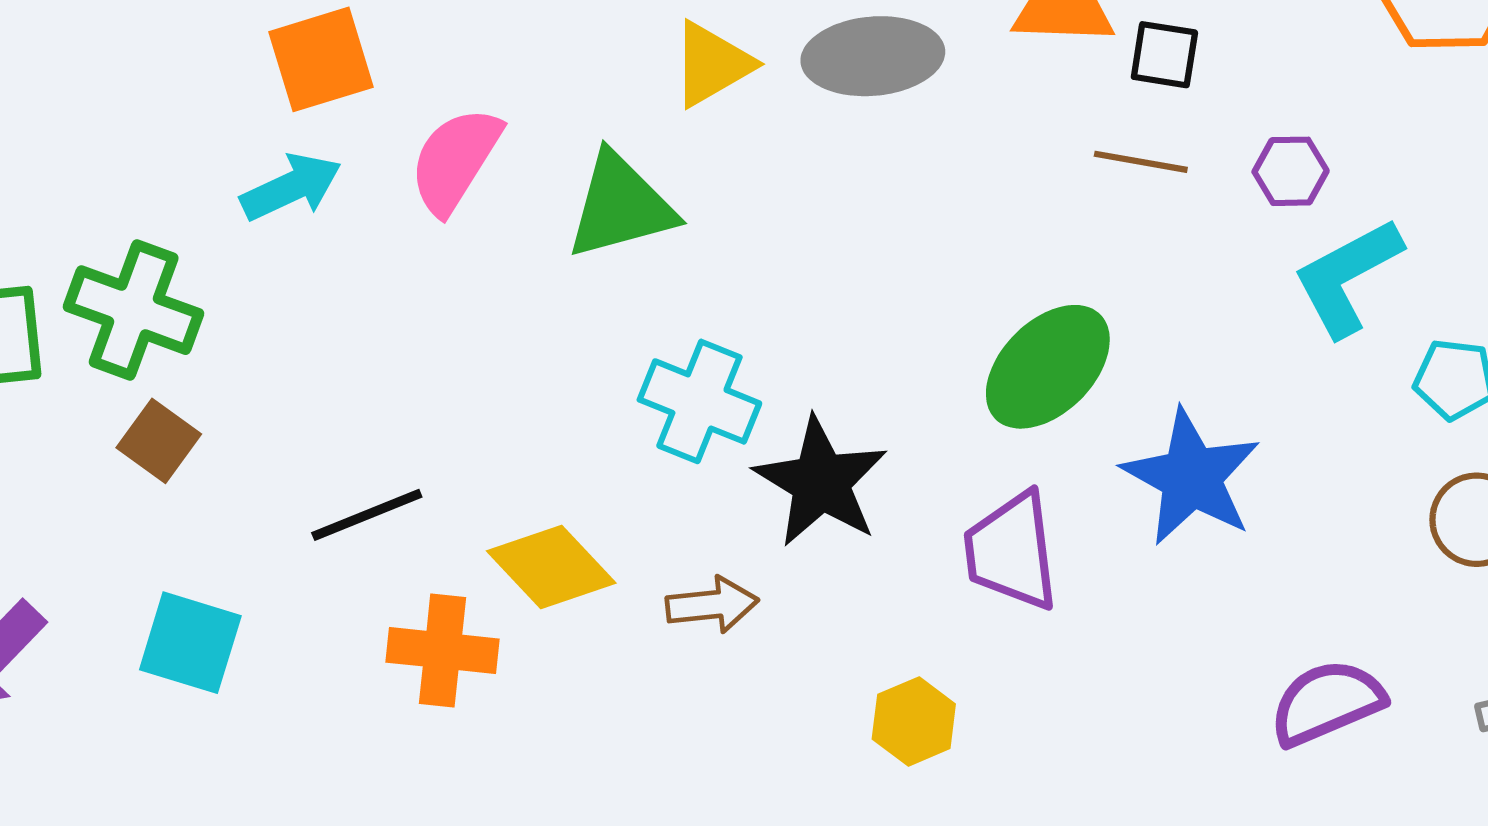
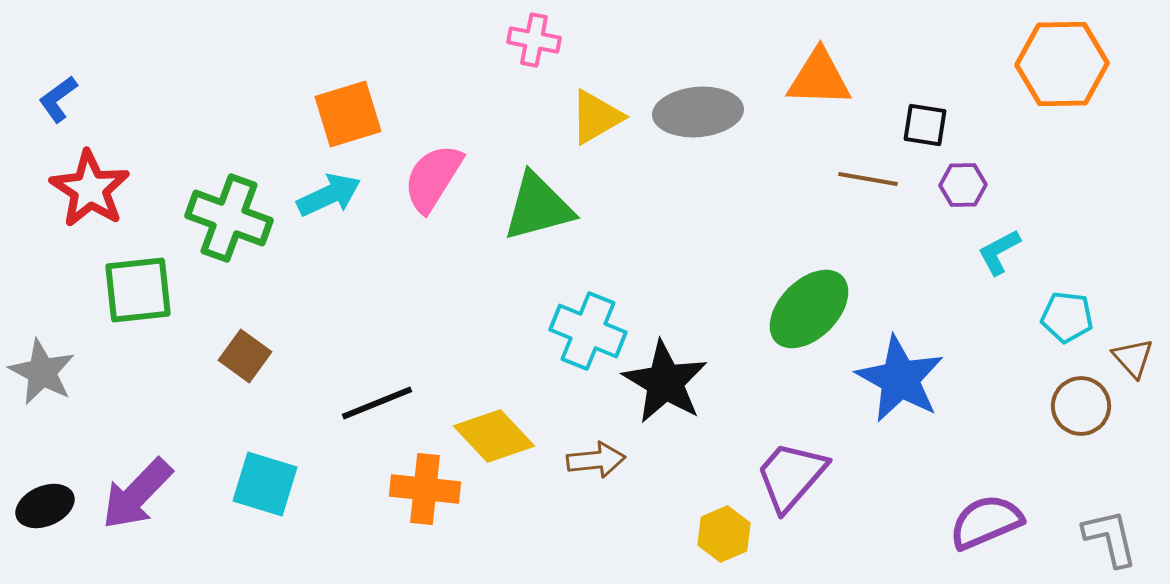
black square: (1164, 55) -> (925, 125), moved
cyan L-shape: (1347, 277) -> (999, 252), size x0.6
green cross: (134, 310) -> (229, 218), moved
purple trapezoid: (1012, 551) -> (791, 476), moved, turned 48

